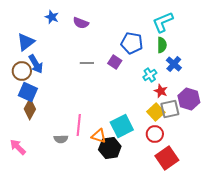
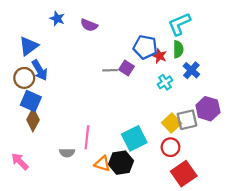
gray line: (87, 63) -> (110, 70), moved
red star: (161, 91) -> (159, 56), moved
orange triangle: (99, 136) -> (102, 164), moved

